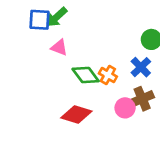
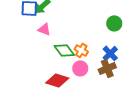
blue cross: (141, 67) -> (110, 53), moved
pink circle: (125, 108) -> (80, 68), moved

